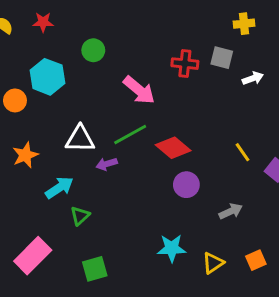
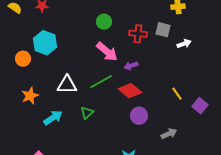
green circle: (93, 50) -> (104, 22), moved
purple arrow: (107, 164) -> (131, 66), moved
green triangle: (80, 216) -> (87, 113), moved

